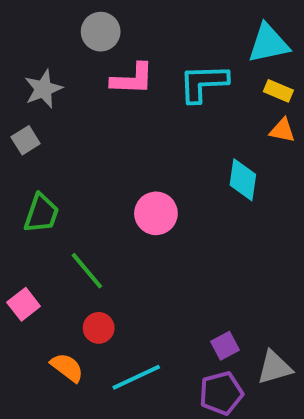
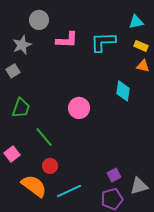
gray circle: (101, 32) -> (39, 20), moved
cyan triangle: (269, 43) -> (136, 22), size x0.7
orange semicircle: (67, 367) -> (34, 186), size x1.5

